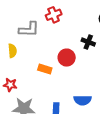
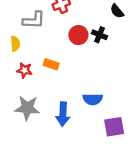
red circle: (67, 58) -> (78, 35), moved
red star: (10, 85) -> (24, 70), moved

